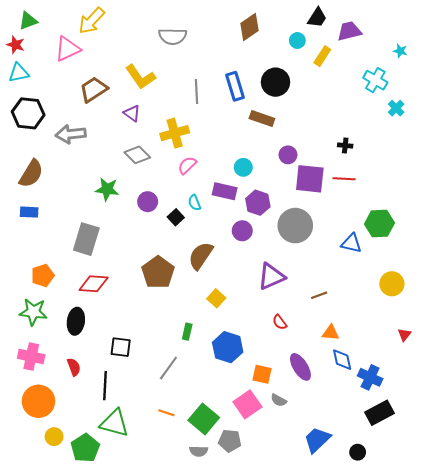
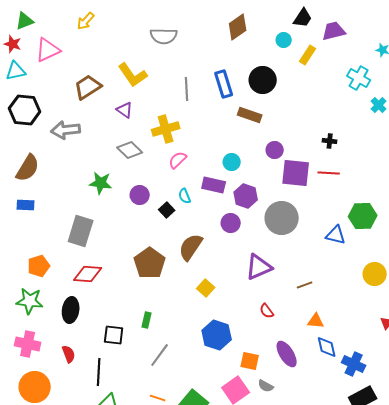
yellow arrow: (91, 21) -> (86, 21), size x0.7
pink triangle: (68, 49) -> (48, 50), moved
green rectangle: (187, 332) -> (147, 320), moved

